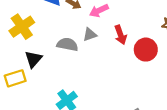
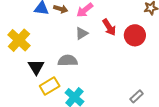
gray semicircle: (67, 44) -> (68, 61), moved
yellow rectangle: (15, 78) -> (50, 86), moved

